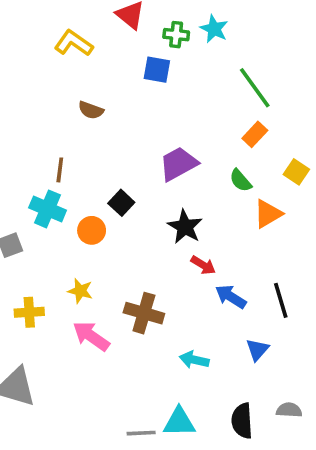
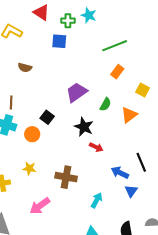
green line: (255, 88) -> (115, 46), turned -70
green semicircle: (241, 180) -> (105, 104), moved, turned -104
blue arrow: (231, 297) -> (120, 173), moved
pink arrow: (91, 336) -> (40, 206), moved, turned -65
cyan arrow: (194, 360) -> (97, 200), turned 112

